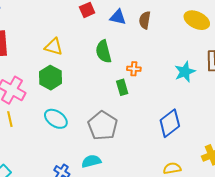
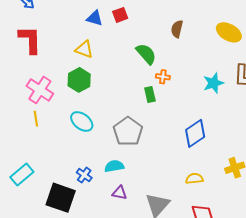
blue triangle: (118, 17) -> (95, 18), moved
green semicircle: (104, 52) -> (146, 54), moved, turned 150

